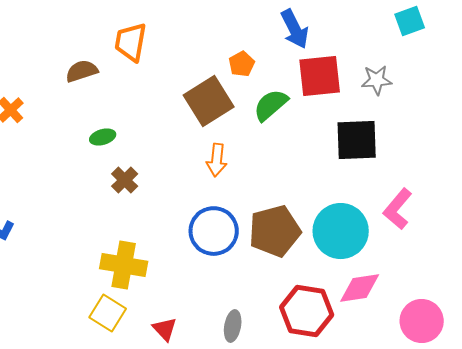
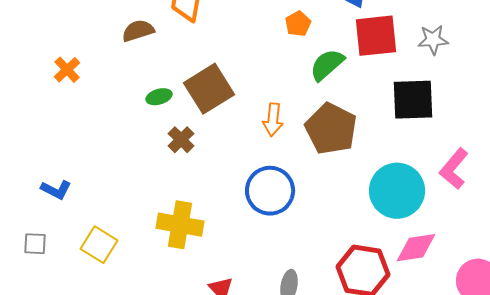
brown square: (209, 101) -> (209, 89), moved
brown pentagon: (275, 231) -> (331, 129), moved, turned -30
yellow square: (108, 313) -> (99, 245), moved

